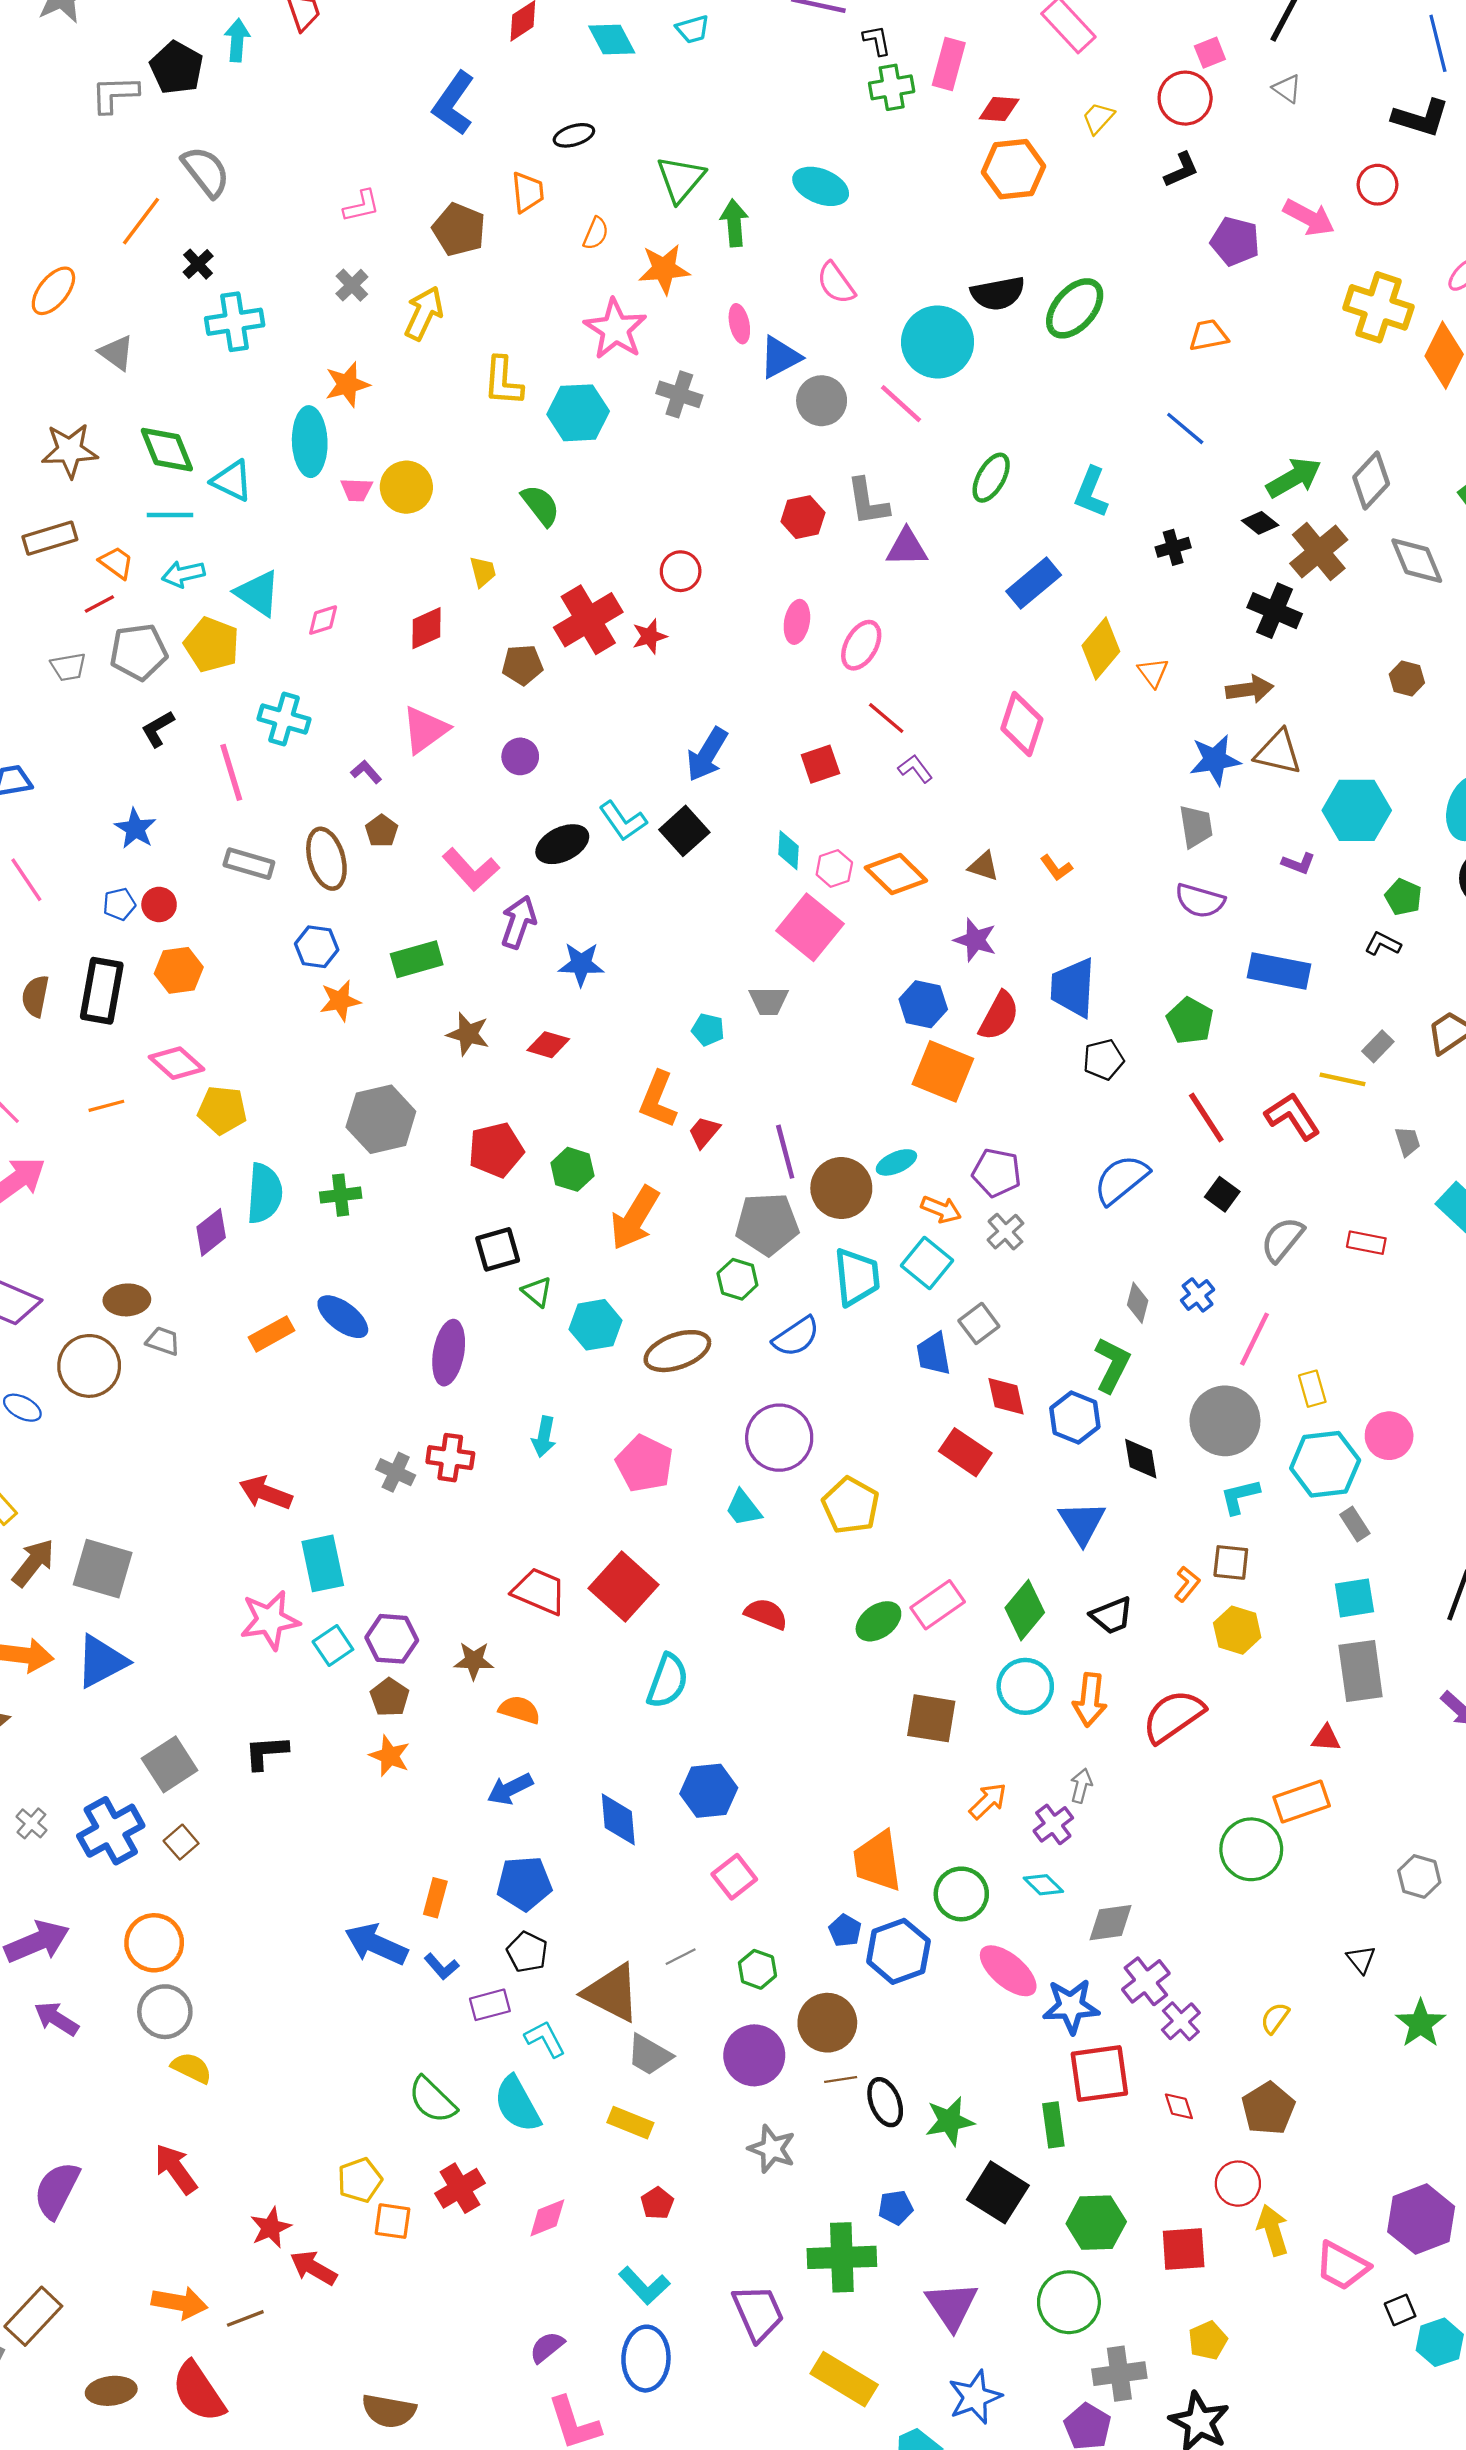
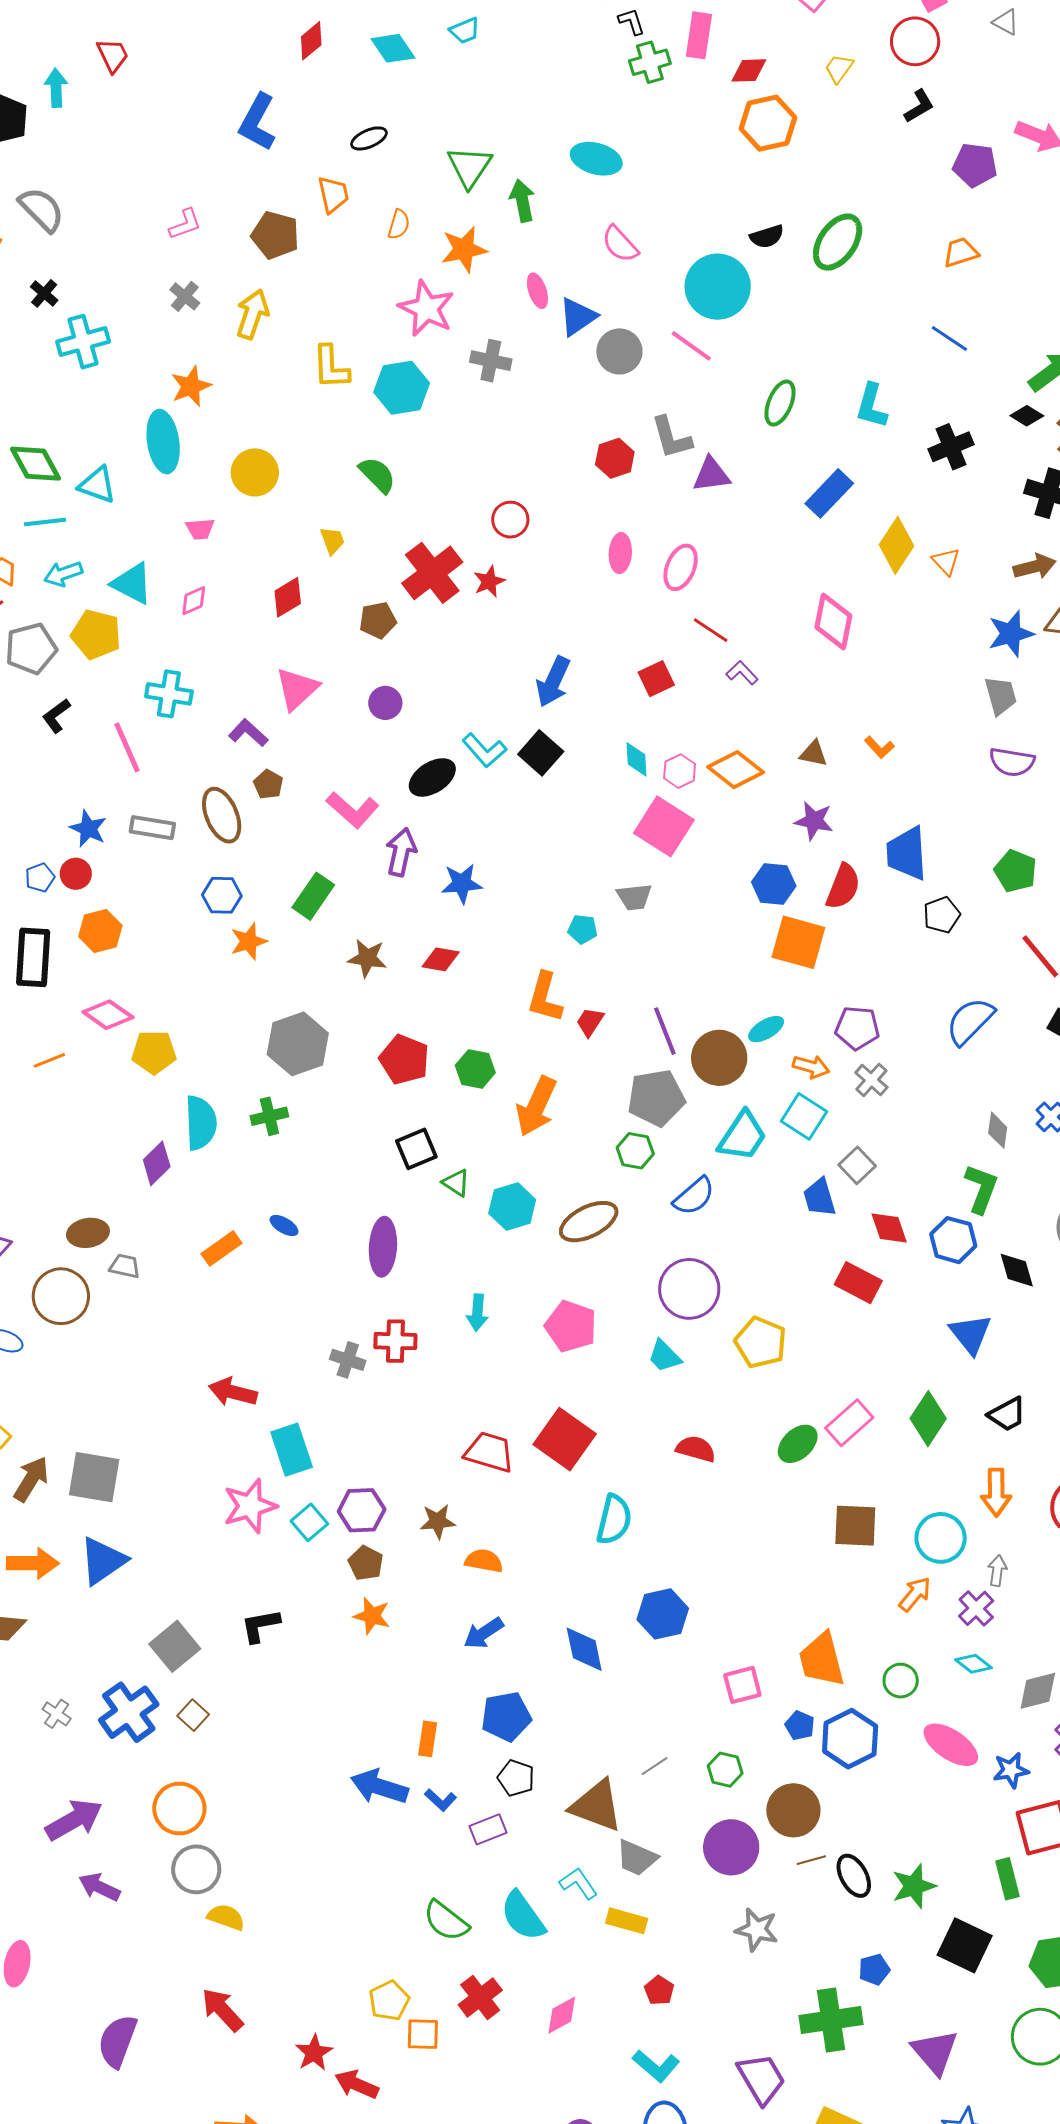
black semicircle: (998, 293) -> (767, 237), size x0.7
pink trapezoid: (357, 490) -> (200, 529), moved
black cross: (1173, 547) -> (951, 447), size x1.4
purple L-shape: (366, 772) -> (248, 733), size x1.4
blue star: (135, 828) -> (88, 829), moved
green rectangle: (417, 959) -> (313, 896), turned -33
red pentagon: (496, 1150) -> (404, 1060), turned -30
cyan trapezoid: (857, 1277) -> (742, 1136), turned 46
blue ellipse: (343, 1317) -> (284, 1225), size x0.6
cyan circle: (1025, 1686) -> (941, 1538), moved
pink square: (734, 1877) -> (742, 1685), moved, turned 30
green circle: (961, 1894) -> (901, 1681), size x0.7
blue star: (1071, 2006) -> (1011, 1770), size x0.7
cyan L-shape: (545, 2039) -> (579, 1883), moved

